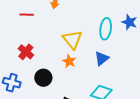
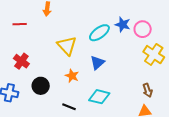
cyan ellipse: (106, 29) -> (99, 33), turned 50
orange star: (69, 61) -> (72, 76), moved

